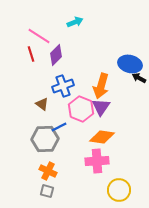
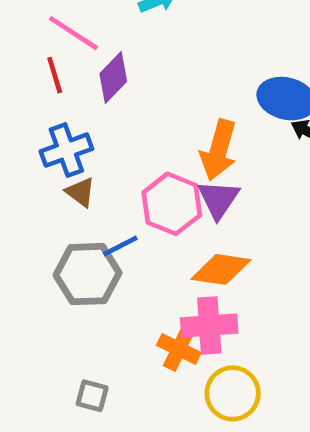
blue cross: (63, 86) -> (66, 150), moved
orange cross: (48, 171) -> (179, 349), moved
yellow circle: (119, 190) -> (233, 393), moved

